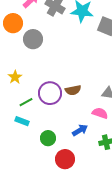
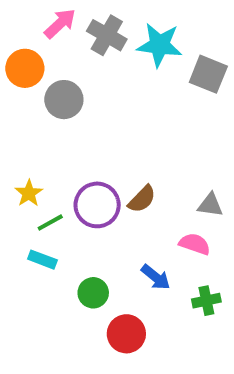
yellow star: (15, 77) -> (29, 193), moved
brown semicircle: (73, 90) -> (142, 199), turned -35
blue arrow: (80, 130) -> (156, 277), turned 70

